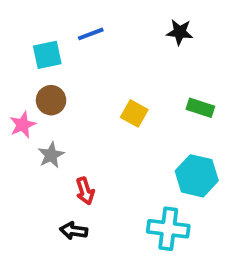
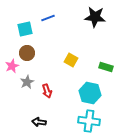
black star: (180, 32) -> (95, 17), size x1.5
green rectangle: (200, 108) -> (106, 67), moved
cyan hexagon: (197, 176) -> (90, 93), moved
red arrow: (85, 191) -> (47, 91), moved

